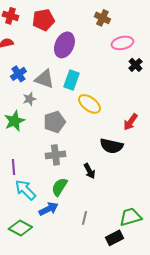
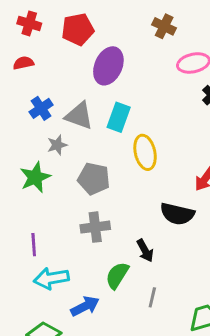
yellow ellipse: (89, 104) -> (145, 152), turned 40
gray pentagon: (54, 122) -> (94, 179), turned 30
green semicircle: (59, 187) -> (117, 275), moved
cyan arrow: (25, 190) -> (51, 278), turned -55
gray line: (84, 218) -> (152, 297), moved

